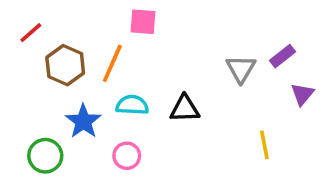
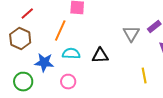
red line: (31, 33) -> (27, 14), moved
brown hexagon: (65, 65) -> (20, 39), moved
blue star: (83, 121) -> (44, 63), turned -30

